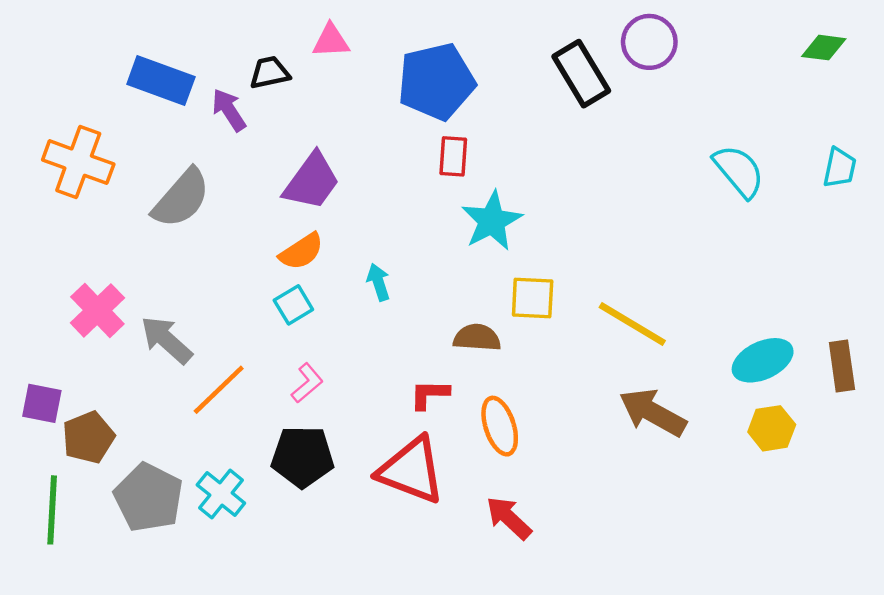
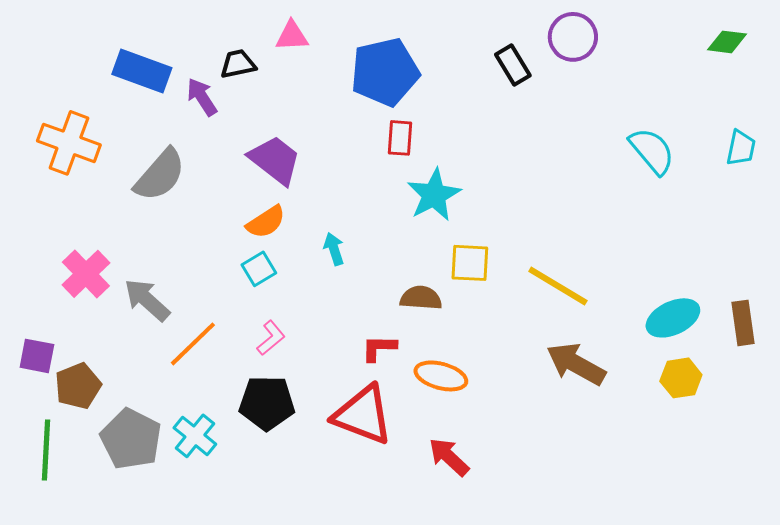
black rectangle: (581, 74) -> (513, 65), size x0.7
purple trapezoid: (312, 181) -> (275, 160), turned -88
orange ellipse: (500, 426) -> (441, 376), turned -57

